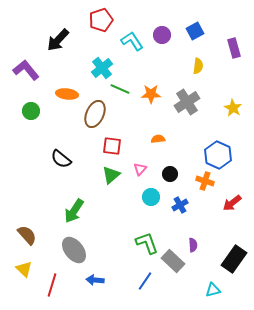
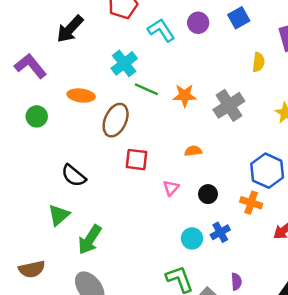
yellow semicircle: (198, 66) -> (259, 62), moved
green triangle: (111, 175) -> (59, 215), moved
cyan circle: (151, 197) -> (192, 238), moved
brown semicircle: (27, 235) -> (32, 269), turned 120

